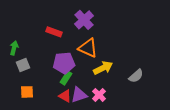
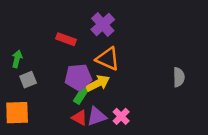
yellow arrow: (103, 68) -> (98, 83), moved
gray semicircle: (136, 76) -> (179, 77), moved, turned -49
orange square: (27, 92) -> (17, 113), moved, size x1.5

